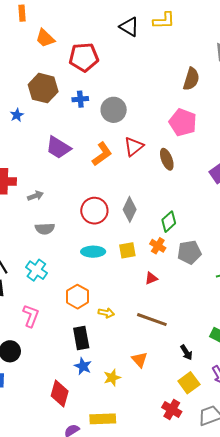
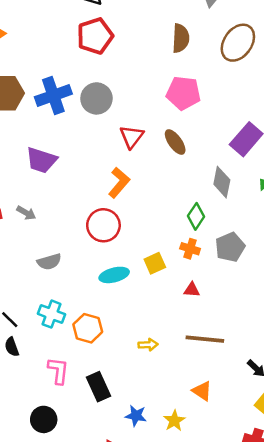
red pentagon: (84, 57) -> (95, 36), moved
blue cross: (80, 99) -> (53, 95), size x1.8
orange L-shape: (102, 154) -> (119, 183), moved
gray arrow: (35, 196) -> (26, 213), moved, turned 63
gray diamond: (130, 209) -> (222, 182), moved
red triangle: (151, 278) -> (192, 290), turned 40
orange hexagon: (77, 297) -> (88, 328), moved
black rectangle: (81, 338) -> (99, 387), moved

